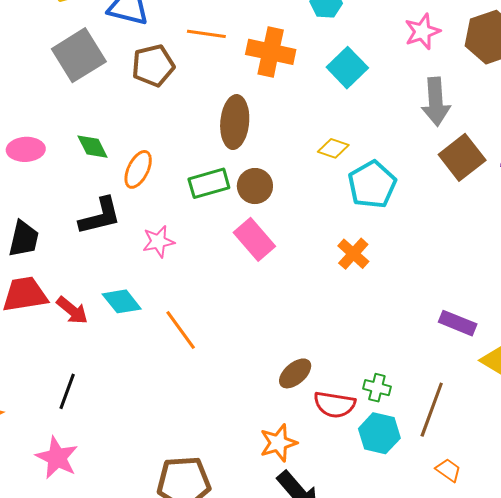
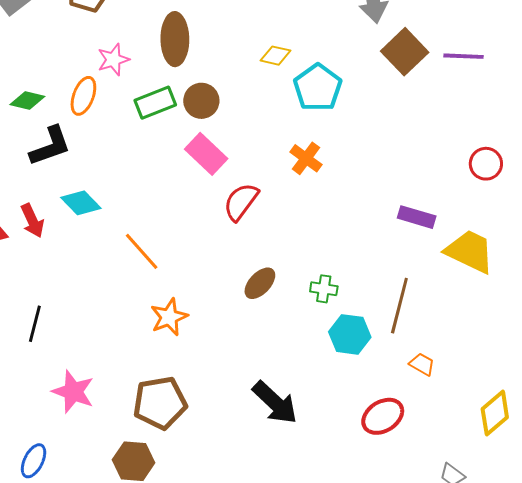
green diamond: (93, 147) -> (27, 101), moved, turned -44
pink star: (158, 242) -> (113, 60), moved
cyan diamond: (122, 301) -> (81, 203), moved
red arrow: (72, 310) -> (32, 221), moved, turned 32
green cross: (377, 388) -> (324, 289), moved
red semicircle: (335, 405) -> (241, 202), moved, turned 123
orange star: (278, 443) -> (169, 317), moved
pink star: (57, 458) -> (73, 392), moved

